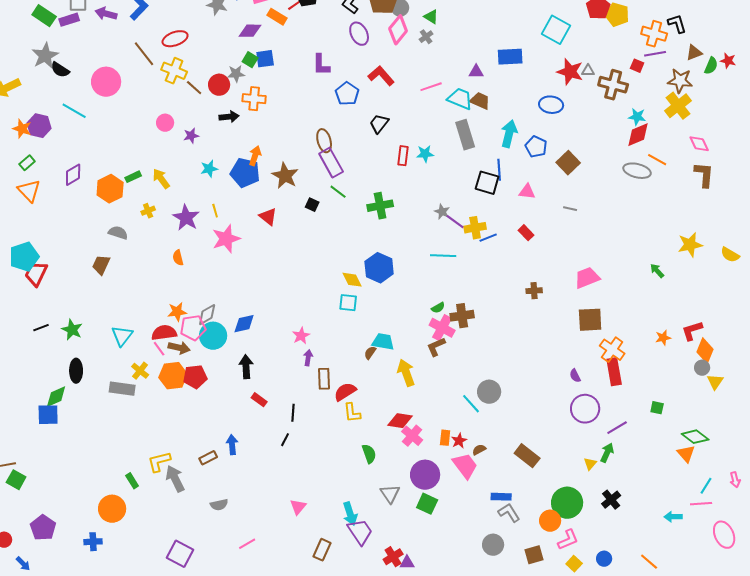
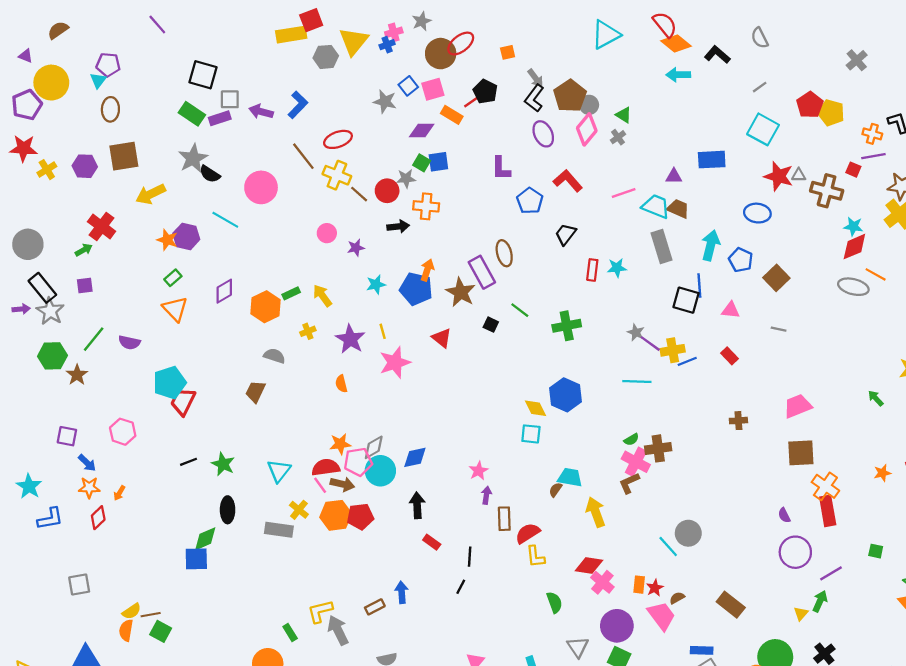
orange cross: (654, 34) -> (872, 134), size x0.7
purple rectangle: (331, 163) -> (482, 272), moved

